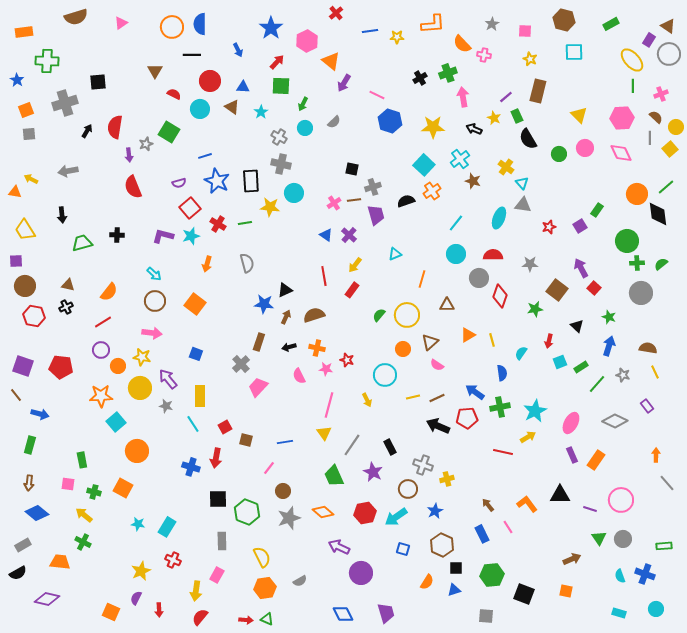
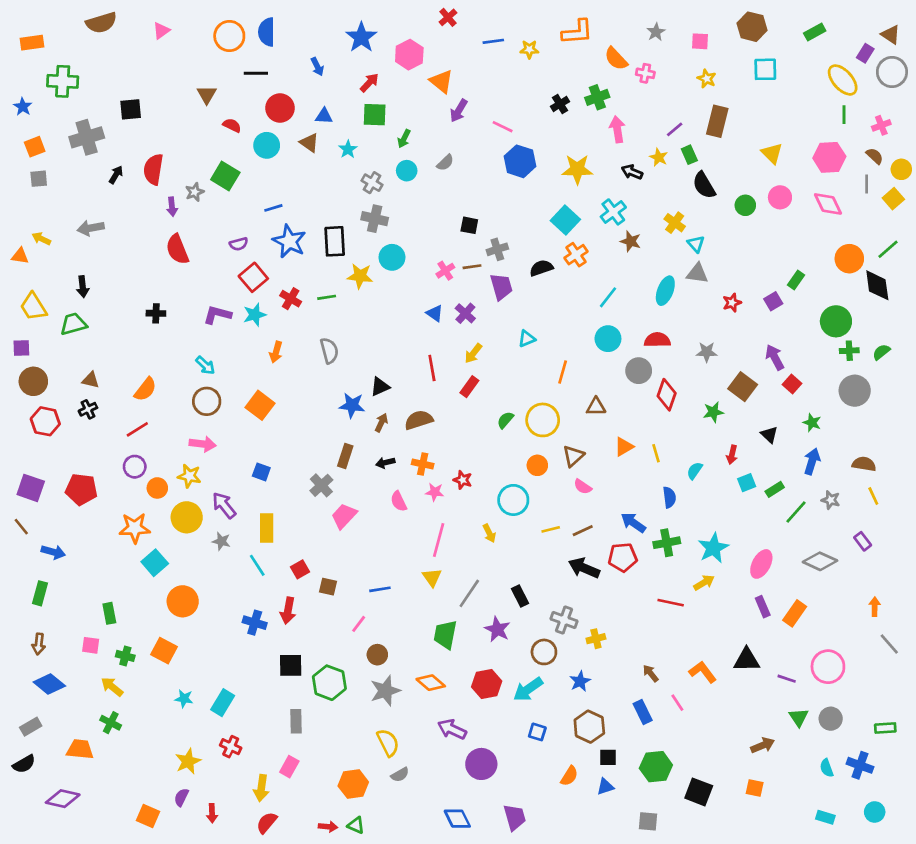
green trapezoid: (82, 243) -> (73, 324), moved
green trapezoid: (334, 476) -> (445, 635), turned 35
yellow semicircle: (262, 557) -> (388, 743), moved

